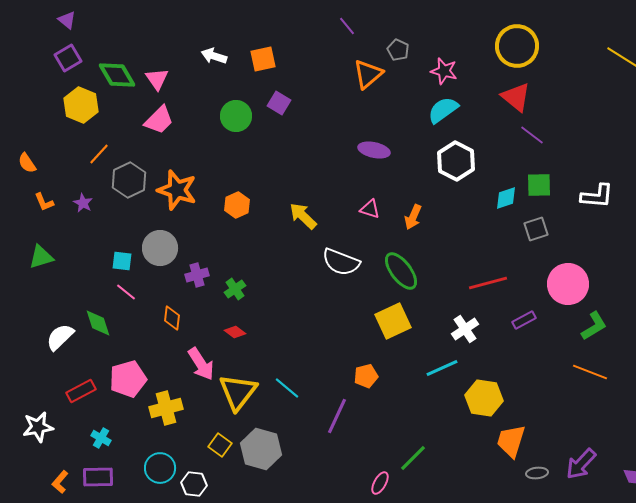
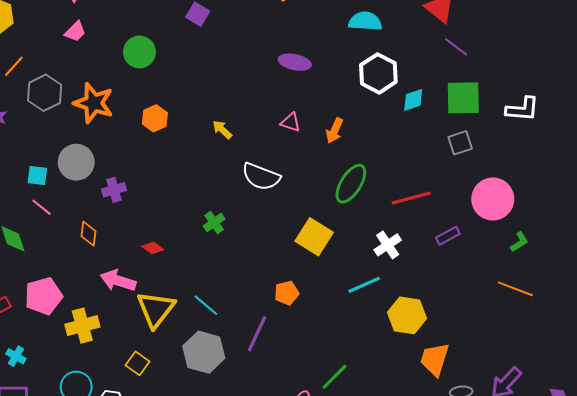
cyan semicircle: (443, 110) -> (365, 21), turned 40
green circle: (236, 116) -> (140, 52), moved
pink trapezoid: (159, 120) -> (75, 32), size x0.7
green square: (539, 185) -> (463, 98), size x1.4
cyan diamond: (506, 198) -> (413, 100), moved
yellow arrow: (303, 216) -> (222, 130), size x0.7
green ellipse: (401, 271) -> (351, 184), moved, turned 69
green cross: (235, 289) -> (214, 222), moved
yellow square: (393, 321) -> (314, 237), turned -33
green L-shape: (594, 326) -> (519, 242), size x0.7
pink arrow: (201, 364) -> (118, 281), turned 140
gray hexagon: (261, 449) -> (204, 352), moved

